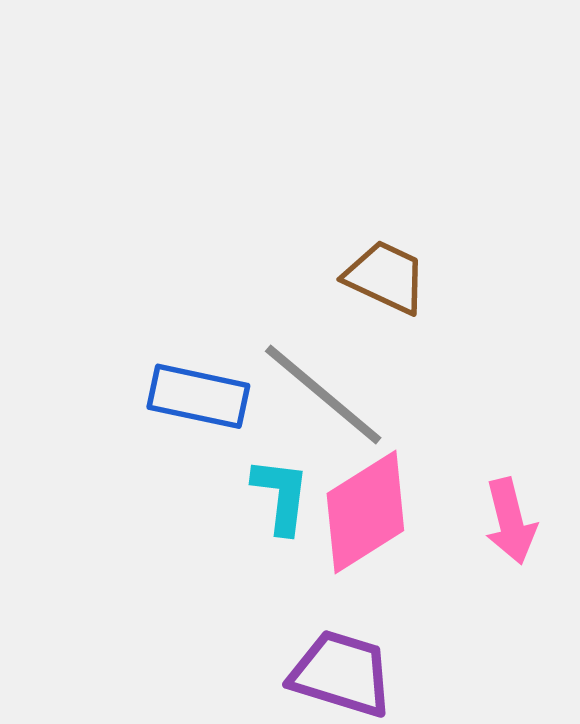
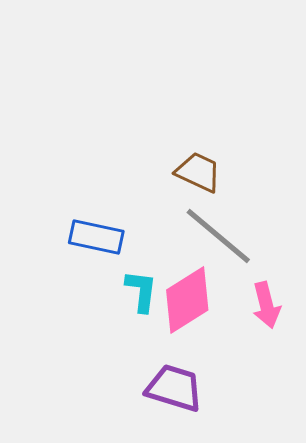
gray line: (323, 394) -> (218, 236), moved

